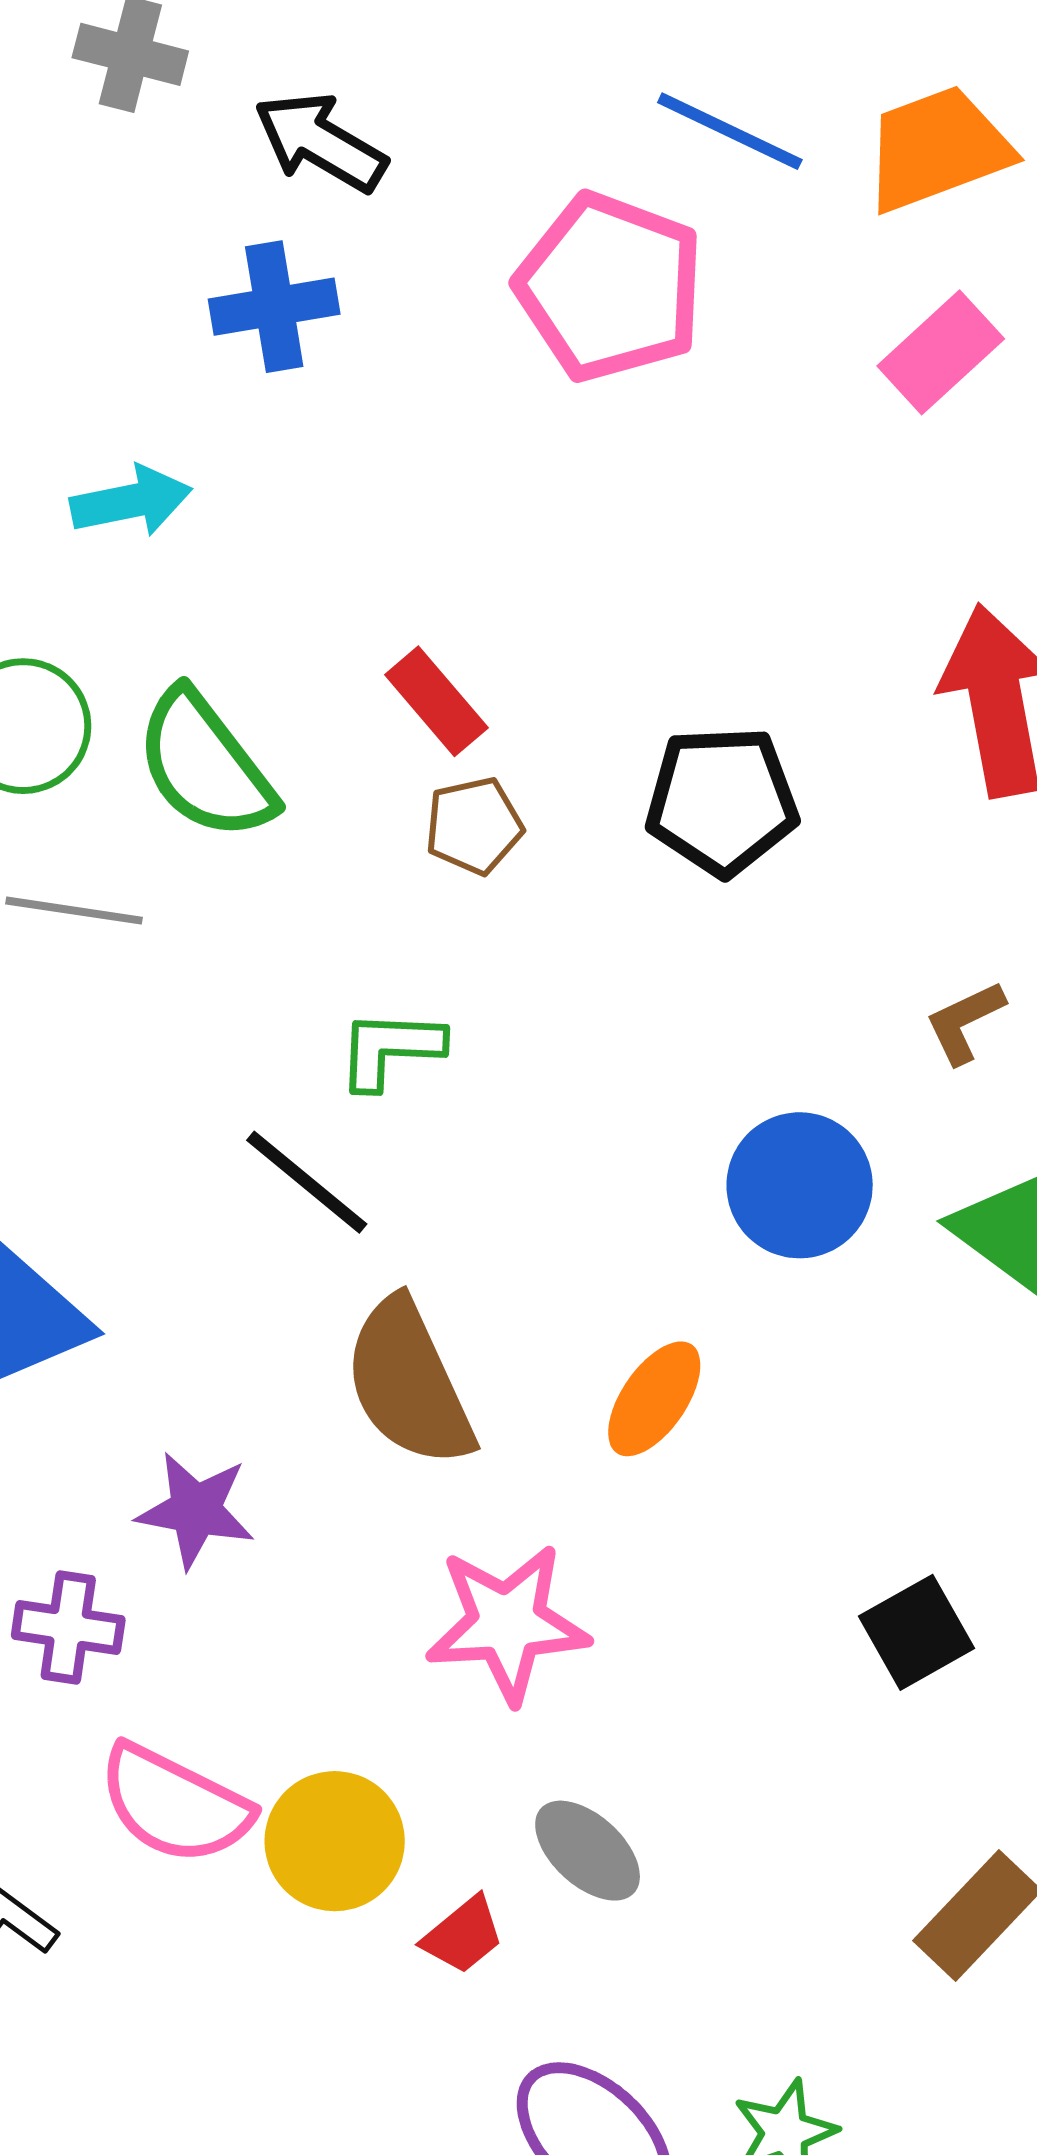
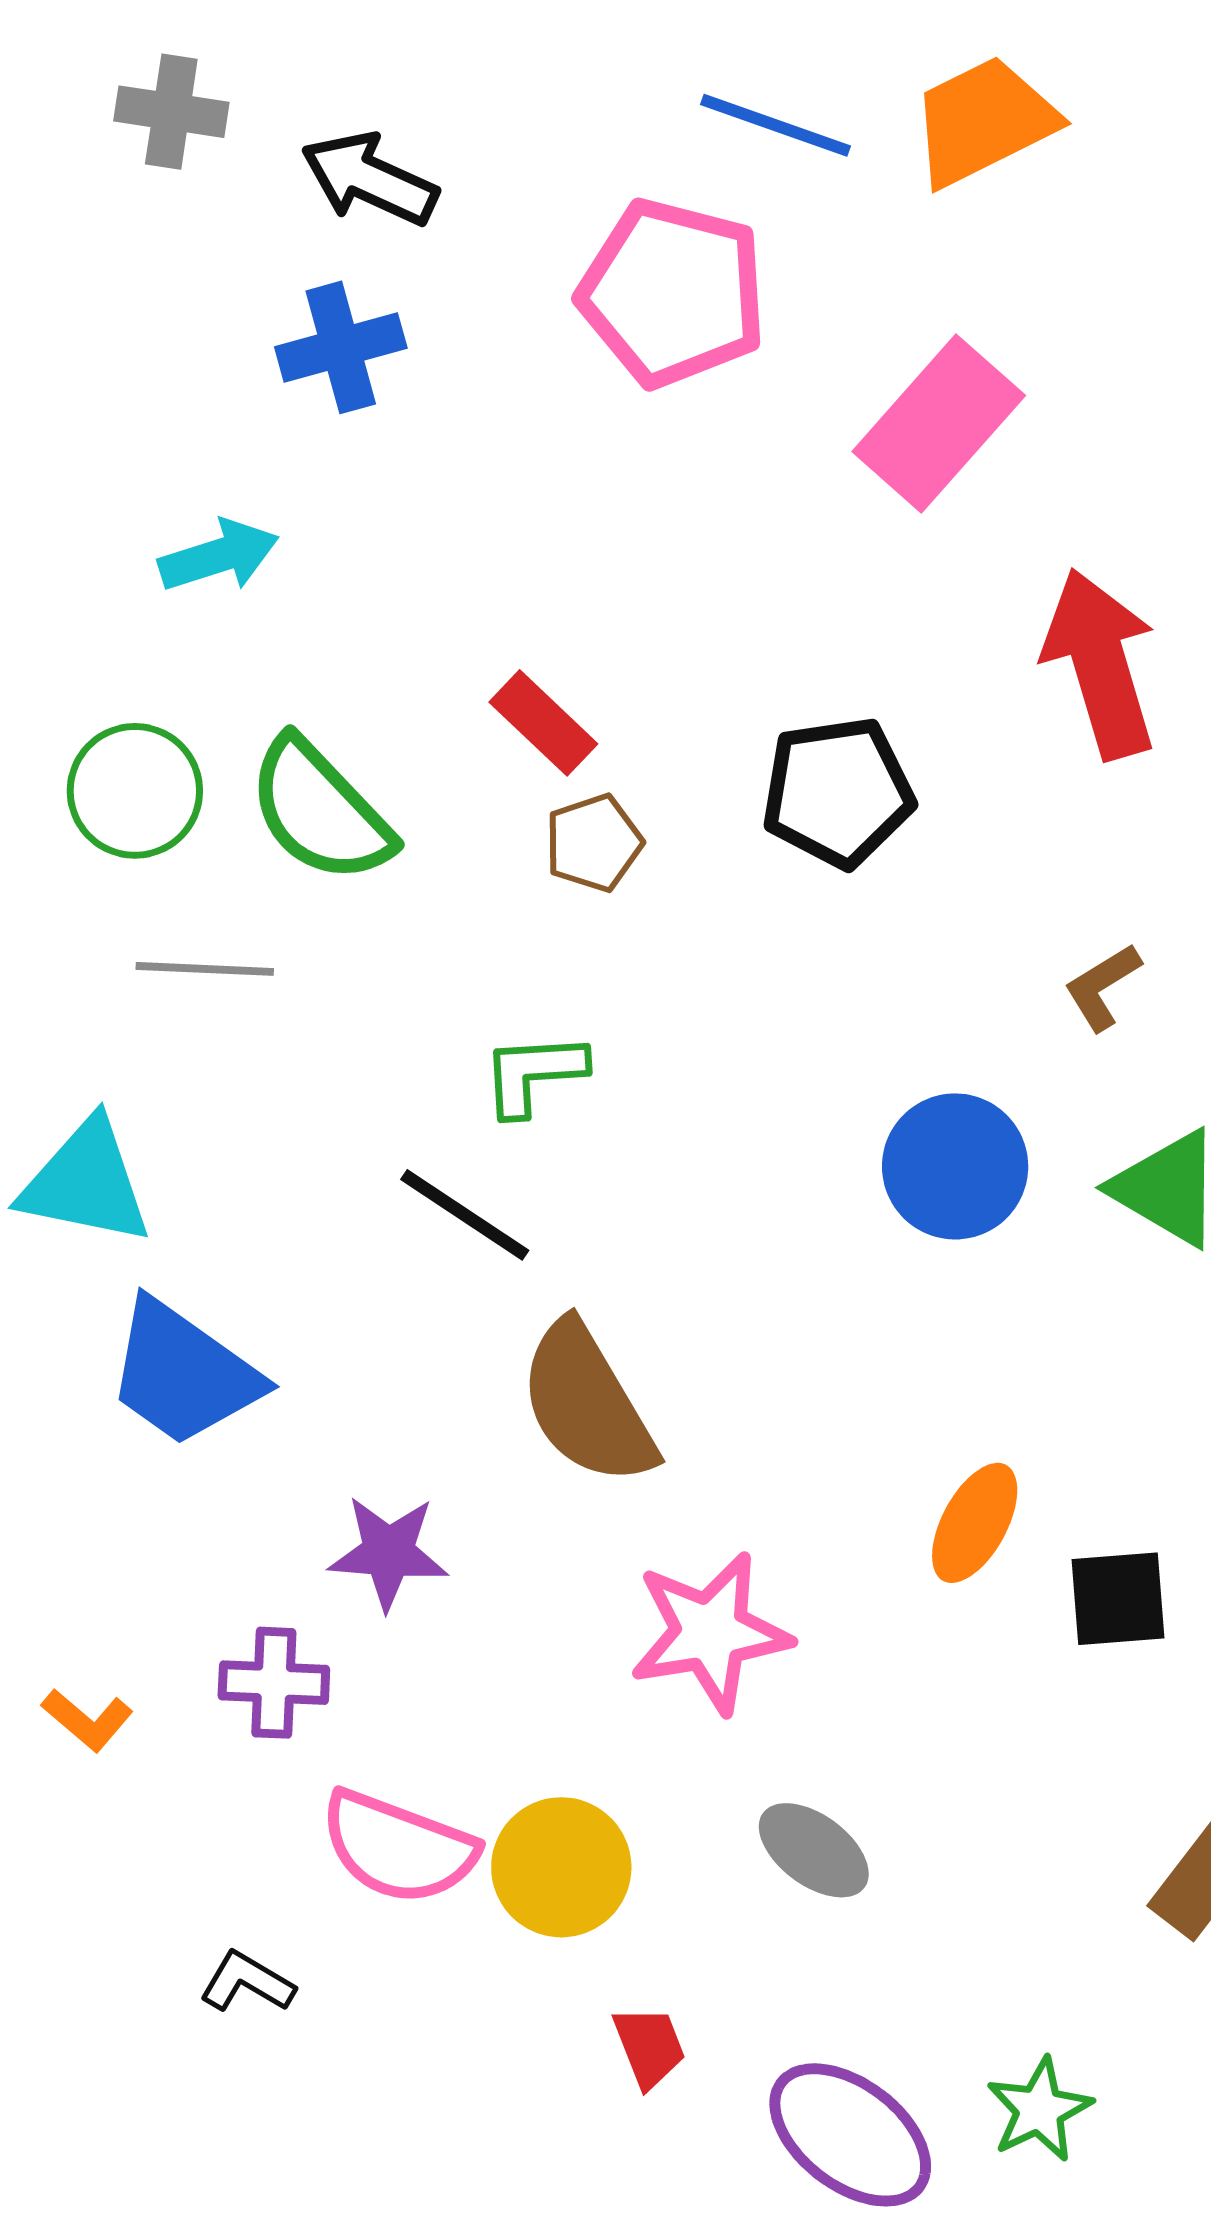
pink rectangle: (941, 352) -> (939, 423), moved, size x1.4
orange ellipse: (654, 1399) -> (975, 1523), moved
black square: (916, 1632) -> (1118, 1599), turned 31
red trapezoid: (463, 1935) -> (649, 2047), moved, turned -66

